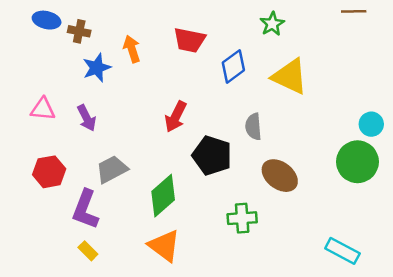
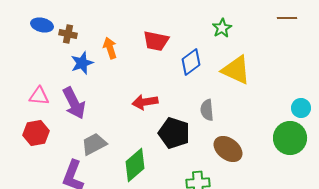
red arrow: (176, 117) -> (145, 102), turned 55
purple arrow: (87, 118) -> (74, 103), size x1.5
red hexagon: (49, 172) -> (36, 133), moved

